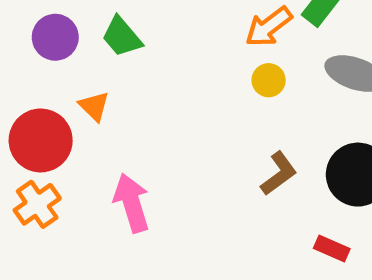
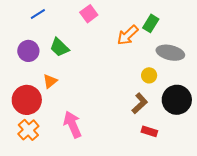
yellow circle: (269, 80) -> (149, 75), moved
orange triangle: (94, 106) -> (50, 81), turned 42
red rectangle: (332, 249) -> (149, 131), moved

